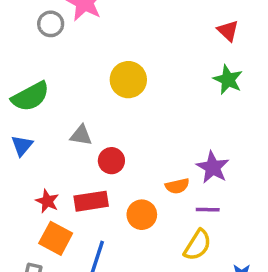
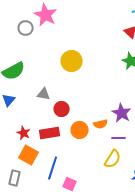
orange circle: (142, 215) -> (80, 130), moved

